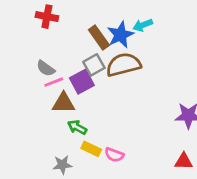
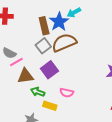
brown rectangle: (99, 38) -> (44, 26), turned 30
purple square: (82, 82) -> (49, 70), moved
pink semicircle: (114, 155) -> (67, 93), moved

